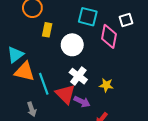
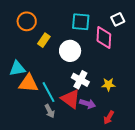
yellow rectangle: (47, 30) -> (44, 40), turned 32
cyan triangle: (15, 55) -> (17, 68), turned 36
gray arrow: (32, 109) -> (50, 111), moved

